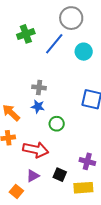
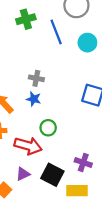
blue line: (54, 44) -> (56, 32), turned -65
green circle: (57, 124) -> (48, 128), moved
black square: (60, 175) -> (52, 175), size x1.5

